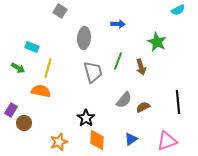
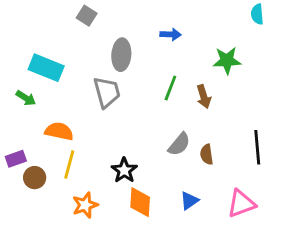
cyan semicircle: (178, 10) -> (257, 14), turned 112
green star: (157, 42) -> (227, 60), turned -30
cyan rectangle: (32, 47) -> (46, 68), size x1.6
yellow line: (48, 68) -> (69, 165), moved
gray trapezoid: (93, 72) -> (107, 92), moved
brown semicircle: (143, 107) -> (207, 154), turned -72
purple rectangle: (11, 110) -> (16, 159), turned 40

